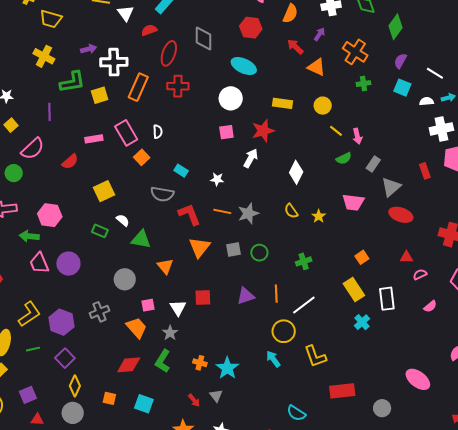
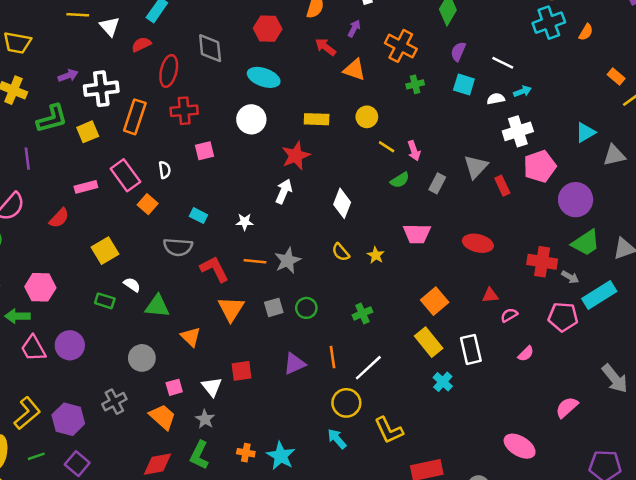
pink square: (226, 132) -> (205, 151), moved
gray triangle: (391, 187) -> (476, 167), moved
orange square: (362, 257) -> (435, 301), size x1.5

